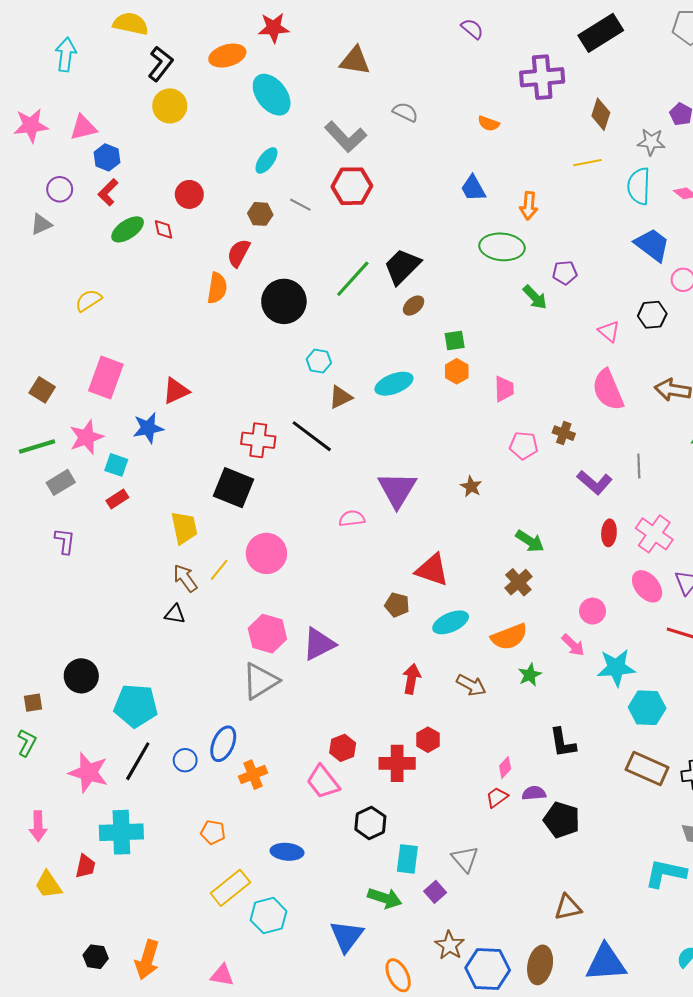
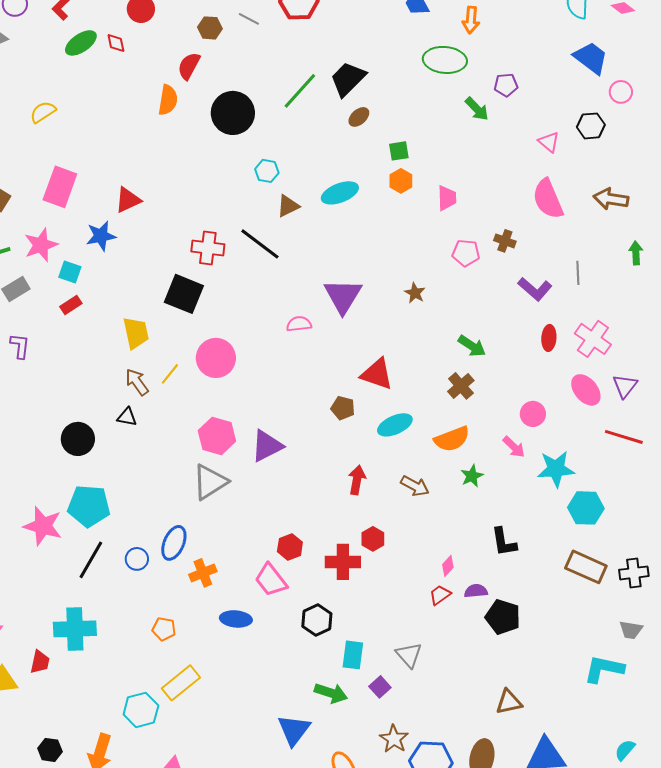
black circle: (81, 676) -> (78, 439), moved
pink star: (88, 773) -> (43, 526), moved
blue ellipse: (287, 852) -> (236, 619), moved
cyan hexagon: (268, 916) -> (141, 710), moved

